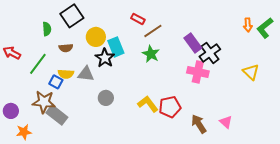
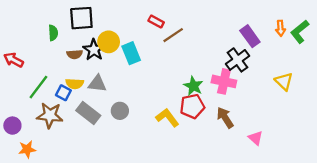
black square: (72, 16) -> (81, 18), turned 30
purple rectangle: (193, 43) -> (250, 36), moved
green star: (151, 54) -> (193, 86), moved
black star: (105, 58) -> (94, 50), moved
green line: (38, 64) -> (38, 87), moved
red pentagon: (170, 107) -> (192, 106), moved
gray rectangle: (57, 115) -> (88, 113), moved
brown arrow: (199, 124) -> (225, 118), moved

